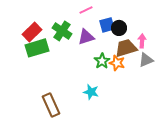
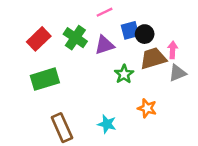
green rectangle: (37, 48) -> (45, 79), moved
orange star: (117, 63) -> (147, 108), moved
cyan star: (91, 92) -> (107, 124), moved

